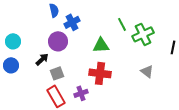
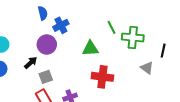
green cross: (143, 34) -> (133, 37), turned 30
gray triangle: (147, 71) -> (147, 68), moved
red cross: (100, 73) -> (102, 77), moved

